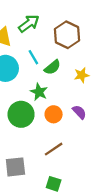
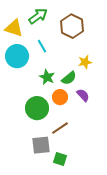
green semicircle: (52, 67) -> (69, 78), moved
green circle: (21, 114) -> (37, 108), moved
gray square: (15, 167) -> (41, 145), moved

